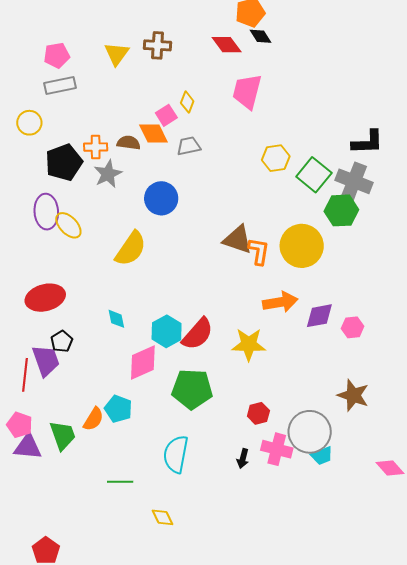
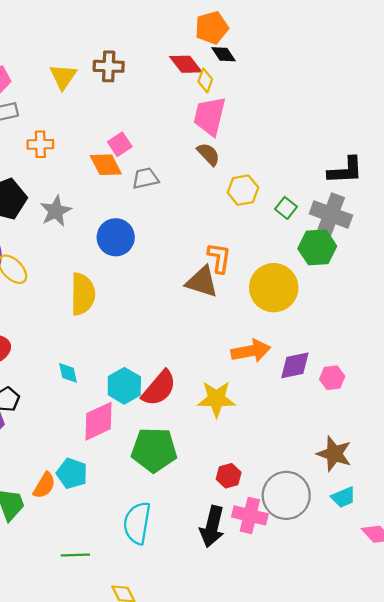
yellow diamond: (187, 102) -> (205, 80), moved
brown semicircle: (129, 143) -> (208, 154), moved, turned 40
orange cross: (96, 147) -> (40, 144), moved
green square: (314, 175) -> (286, 208), size x0.6
yellow semicircle: (131, 249) -> (83, 294), turned -33
orange L-shape: (259, 251) -> (219, 258), moved
cyan trapezoid: (322, 456) -> (343, 497), moved
black arrow: (243, 459) -> (212, 527), size x1.8

